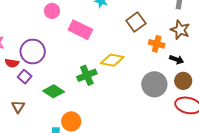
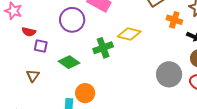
purple circle: (33, 51) -> (72, 20), moved
purple square: (25, 77) -> (41, 46), turned -32
gray circle: (154, 84) -> (169, 74), moved

